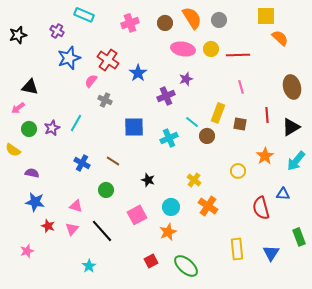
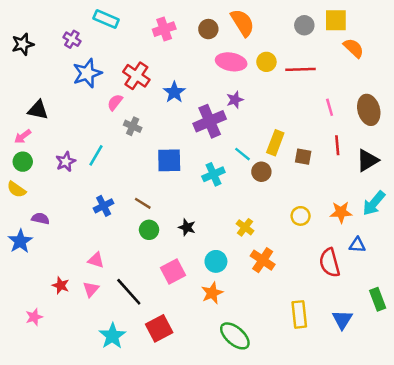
gray circle: (219, 20) -> (304, 25), moved
pink line: (241, 87) -> (330, 107), moved
purple cross: (166, 96) -> (210, 121), size x1.4
green circle: (29, 129) -> (23, 162), moved
orange star: (265, 156) -> (341, 212), moved, turned 30
blue cross: (82, 163) -> (104, 206), turned 35
green circle: (106, 190) -> (149, 230), moved
blue star: (35, 202) -> (20, 241), moved, turned 30
red square: (151, 261) -> (159, 328), moved, size x1.5
cyan star: (89, 266) -> (112, 336), size x1.5

